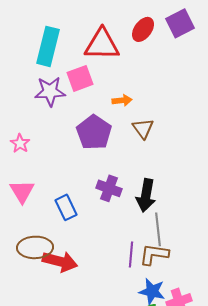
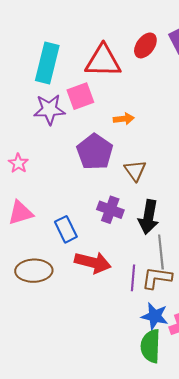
brown triangle: (143, 128) -> (135, 170), moved
pink triangle: (22, 191) -> (20, 213), turned 44
red arrow: (60, 261) -> (93, 262), moved

